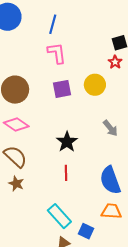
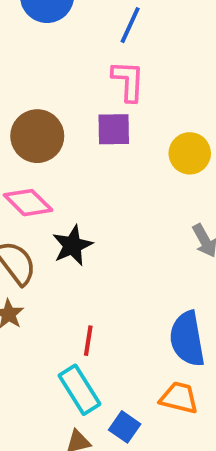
purple square: (62, 89) -> (114, 129), moved
black star: (67, 142) -> (72, 245), moved
red line: (66, 173) -> (88, 341), moved

